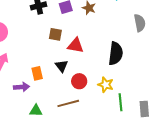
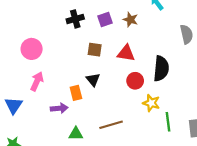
red triangle: (76, 45) -> (126, 53), moved
black triangle: (62, 66) -> (93, 80), moved
red circle: (79, 81) -> (135, 81), moved

